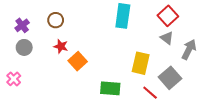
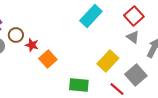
cyan rectangle: (123, 16) -> (91, 16), turned 35
brown circle: (56, 20) -> (16, 35), moved
yellow rectangle: (141, 63) -> (108, 61), turned 30

